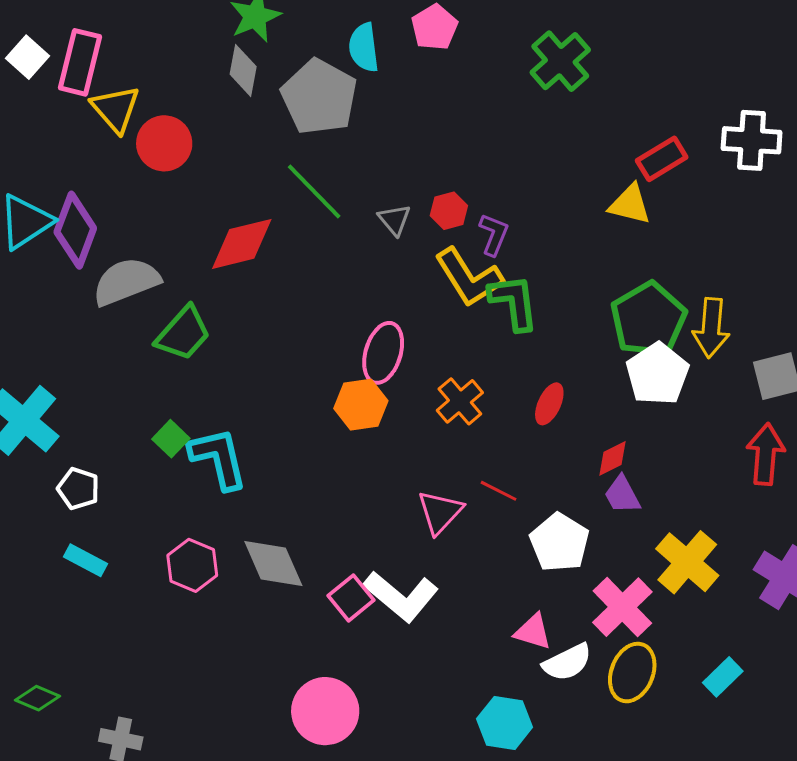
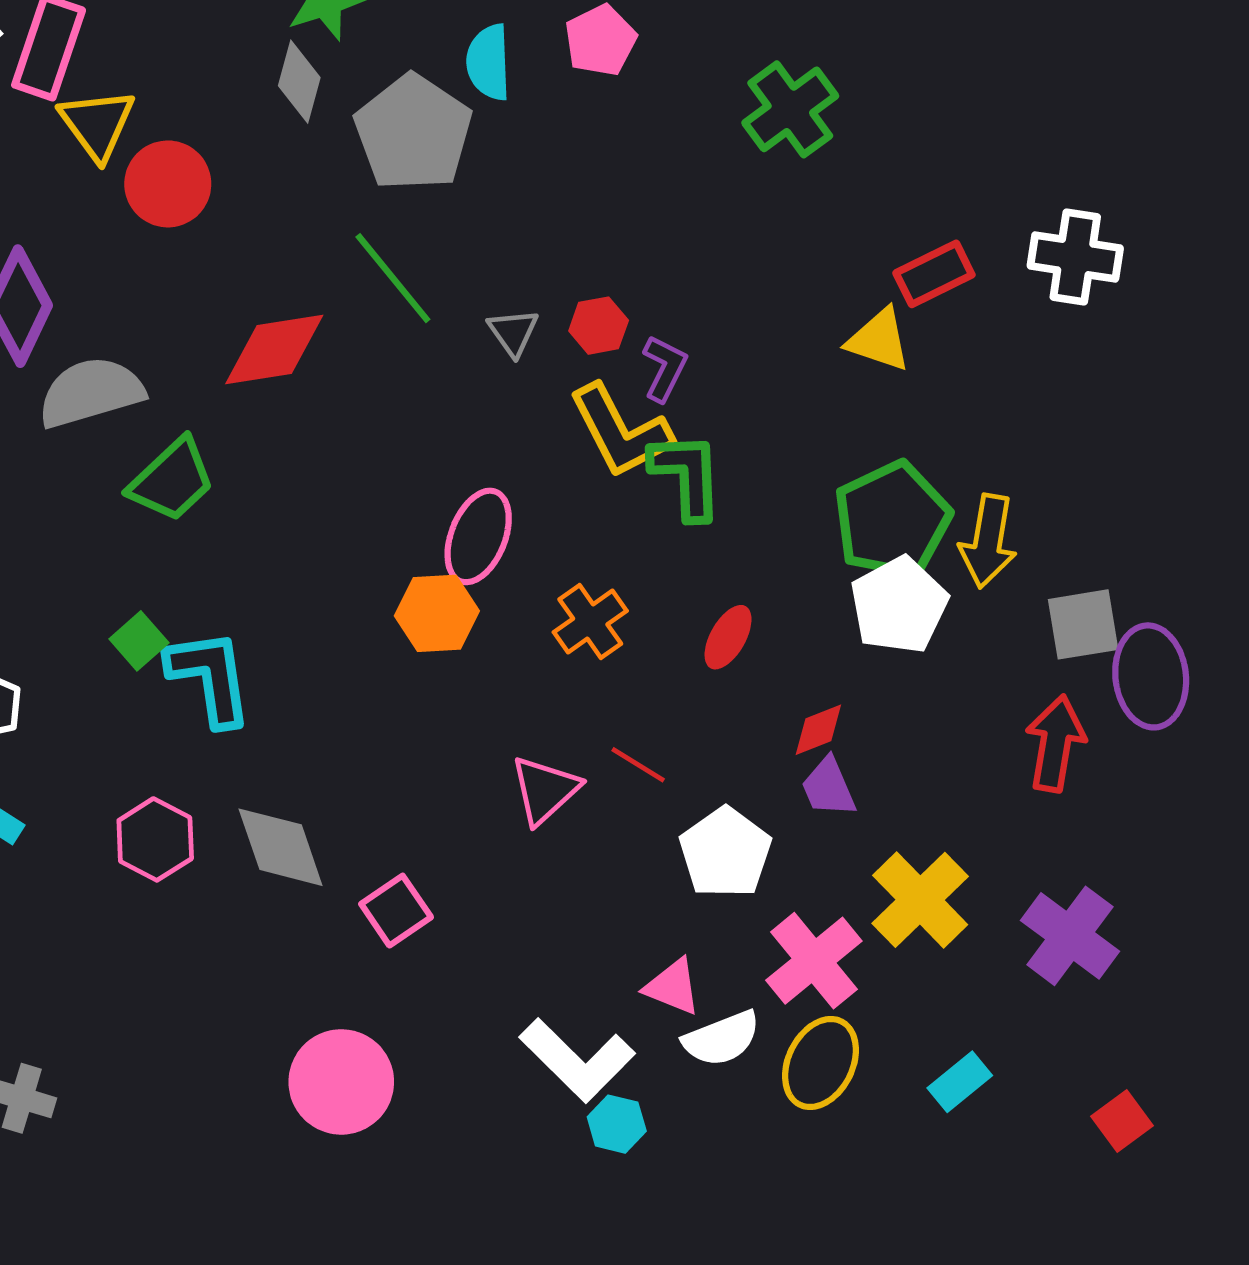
white L-shape: (401, 596) -> (577, 1060), moved
cyan hexagon: (505, 723) -> (617, 1124), size x0.7

